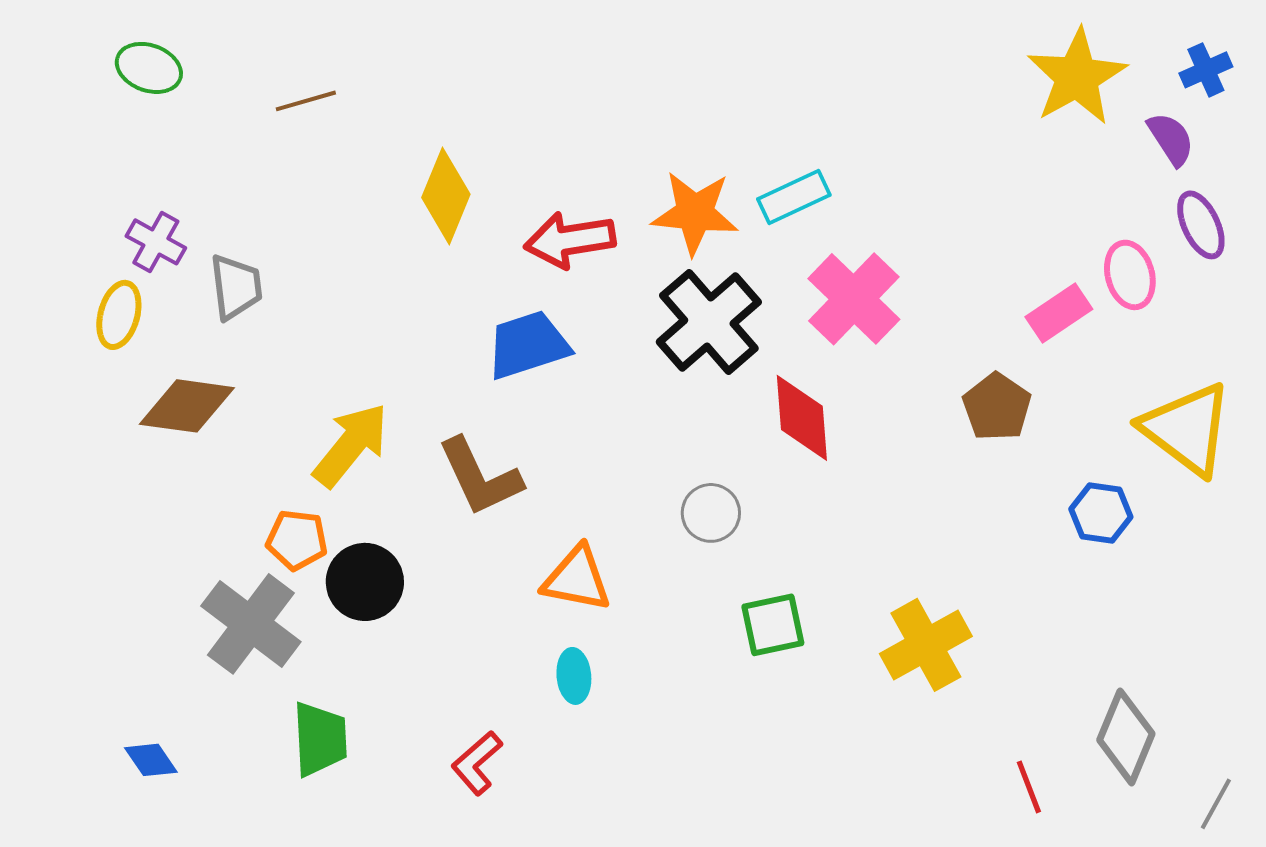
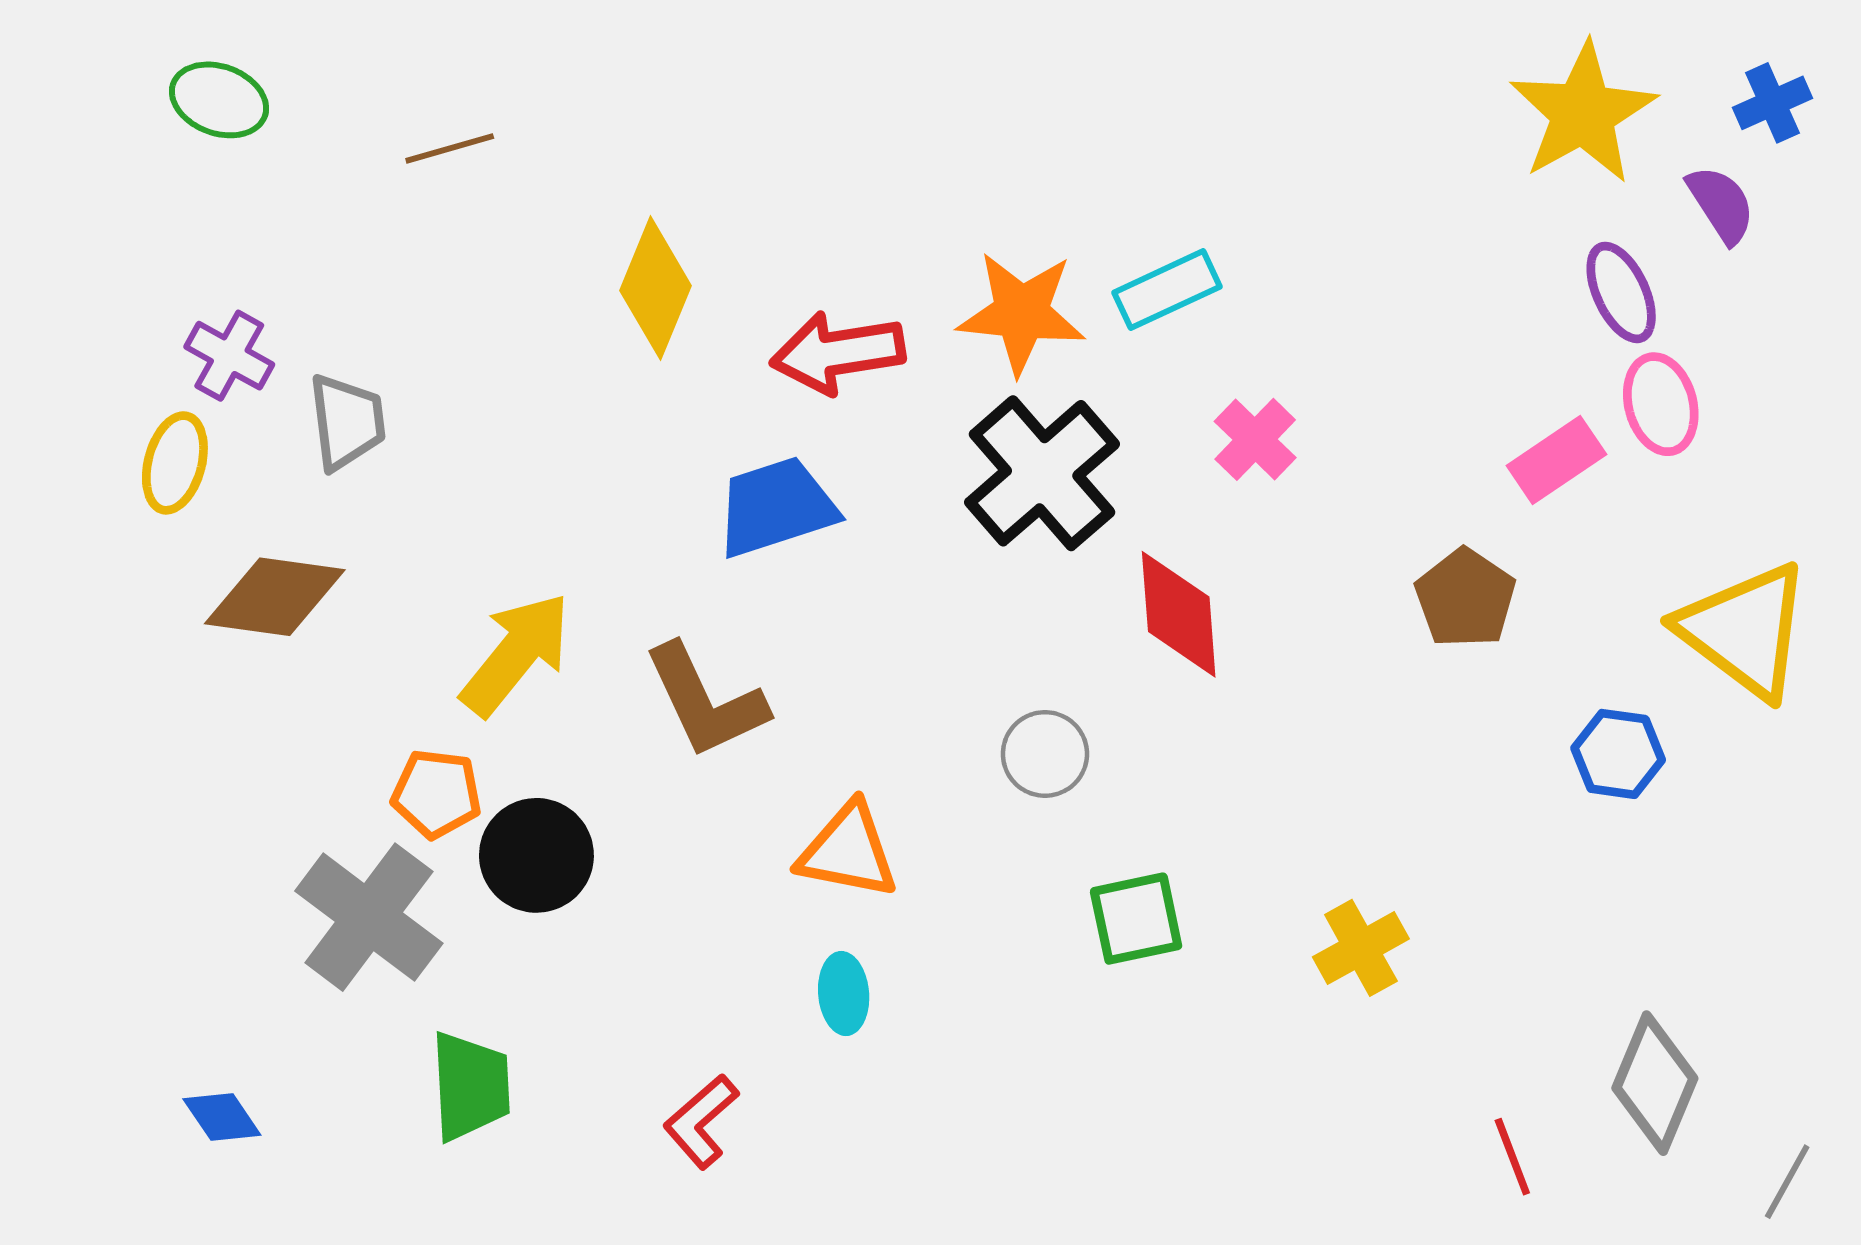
purple ellipse: (1201, 225) -> (1621, 292), moved
pink cross: (854, 299) -> (1255, 439), size x0.6
yellow cross: (926, 645) -> (1361, 948), size x0.7

